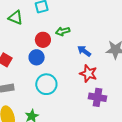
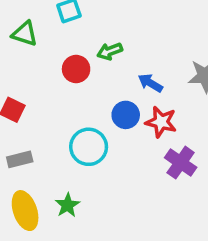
blue circle: (37, 57) -> (126, 115), moved
purple cross: (98, 97) -> (181, 163), turned 30

